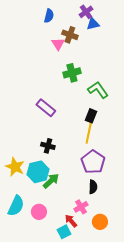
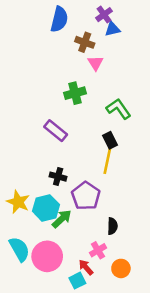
blue semicircle: (49, 16) -> (59, 19), size x1.5
pink triangle: (58, 44) -> (96, 63), moved
green cross: (72, 73) -> (75, 93), moved
black rectangle: (91, 116) -> (110, 140), turned -48
purple pentagon: (93, 162) -> (86, 196), moved
cyan semicircle: (16, 206) -> (19, 249), turned -55
pink circle: (39, 212) -> (47, 256), size x1.6

